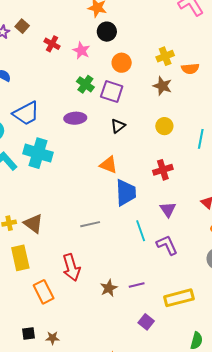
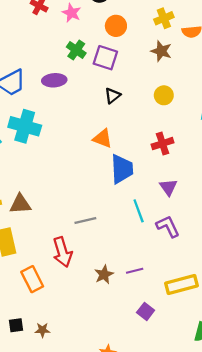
purple ellipse: (75, 118) -> (54, 80), moved
brown triangle: (33, 224) -> (20, 204), turned -40
gray line: (90, 224) -> (85, 220), moved

